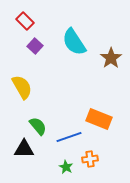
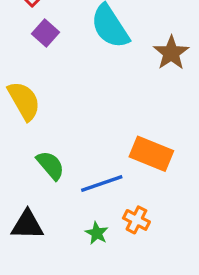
black triangle: (24, 149) -> (27, 225), moved
orange cross: (90, 159) -> (136, 220), turned 35

